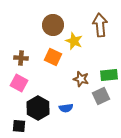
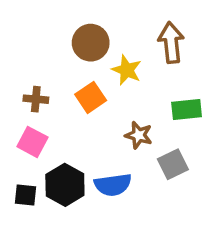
orange square: (53, 57) -> (91, 97), turned 30
green rectangle: (109, 75) -> (187, 109), moved
blue semicircle: (66, 108) -> (113, 185), size x1.5
black square: (19, 126) -> (26, 195), moved

